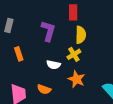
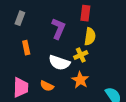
white semicircle: (53, 65) -> (59, 63), size x1.5

